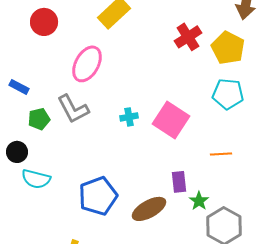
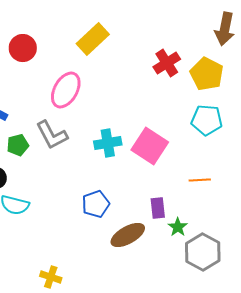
cyan cross: (129, 117) -> (108, 143), size x1.5
blue pentagon: (98, 196) -> (96, 204), moved, size x0.7

